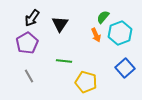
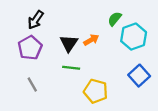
black triangle: (60, 24) -> (69, 43), moved
orange arrow: (96, 35) -> (91, 40), moved, turned -96

